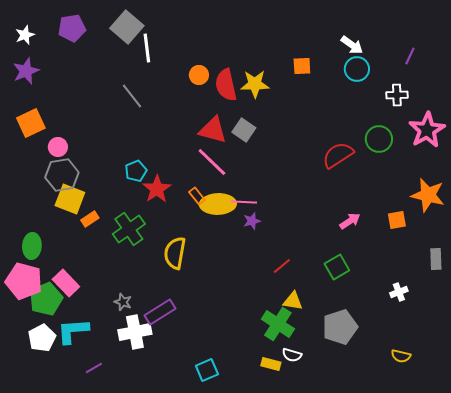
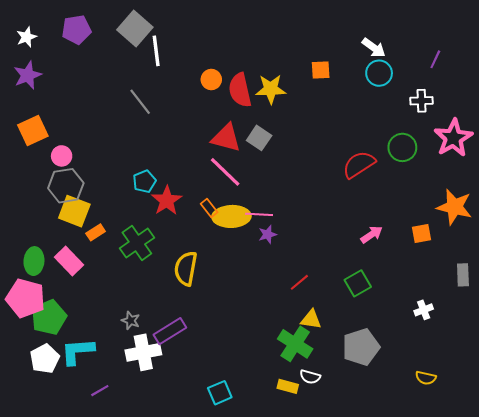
pink rectangle: (66, 283) -> (69, 261), moved

